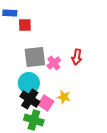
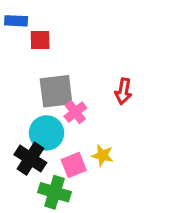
pink cross: (54, 63) -> (75, 112), moved
black cross: (30, 99) -> (30, 159), moved
pink square: (46, 103) -> (74, 165), turned 35

